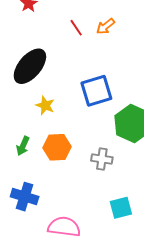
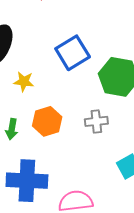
blue cross: (25, 197) -> (27, 181), size x1.4

